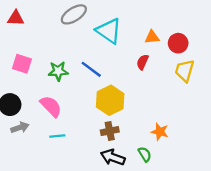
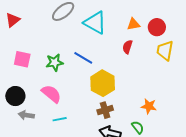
red triangle: (16, 18) -> (13, 20), turned -35
gray arrow: (20, 127) -> (26, 115), turned -147

